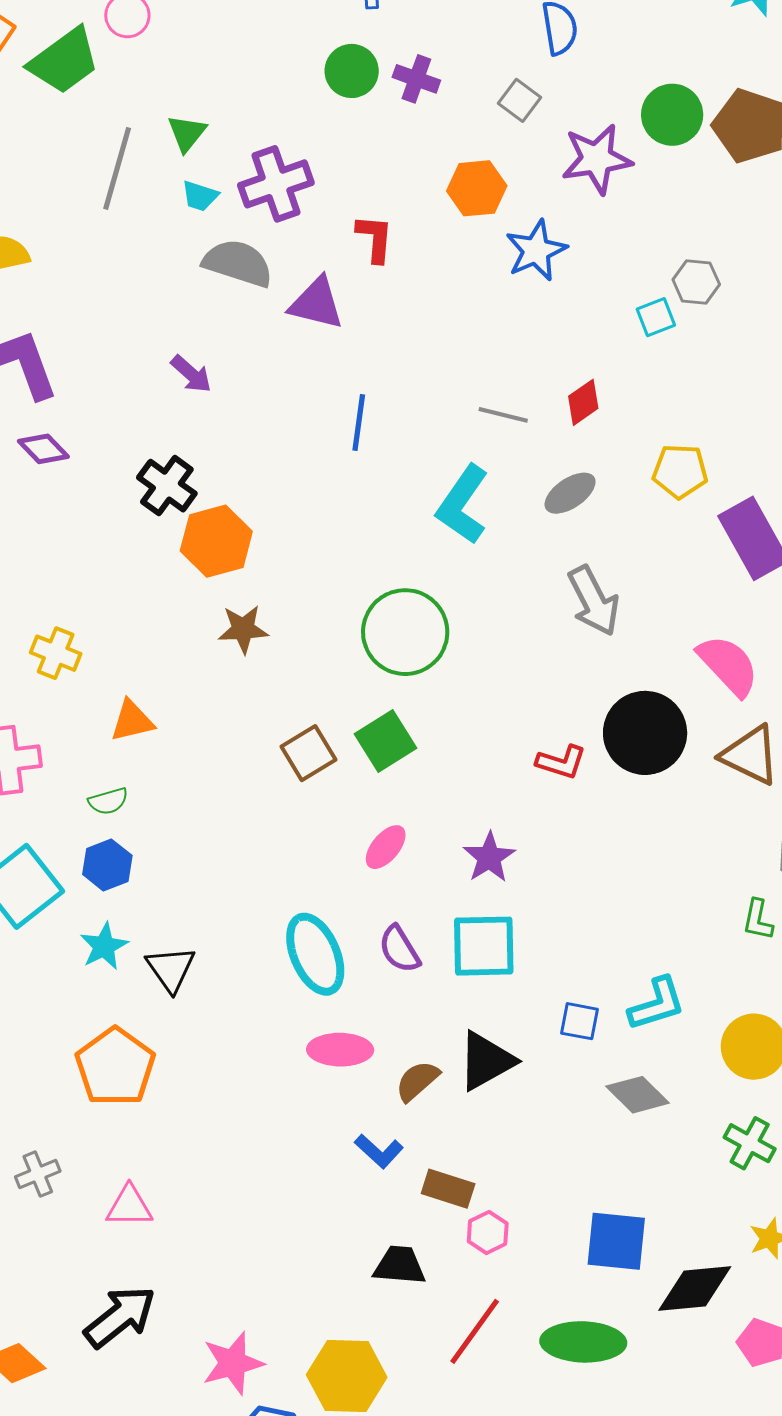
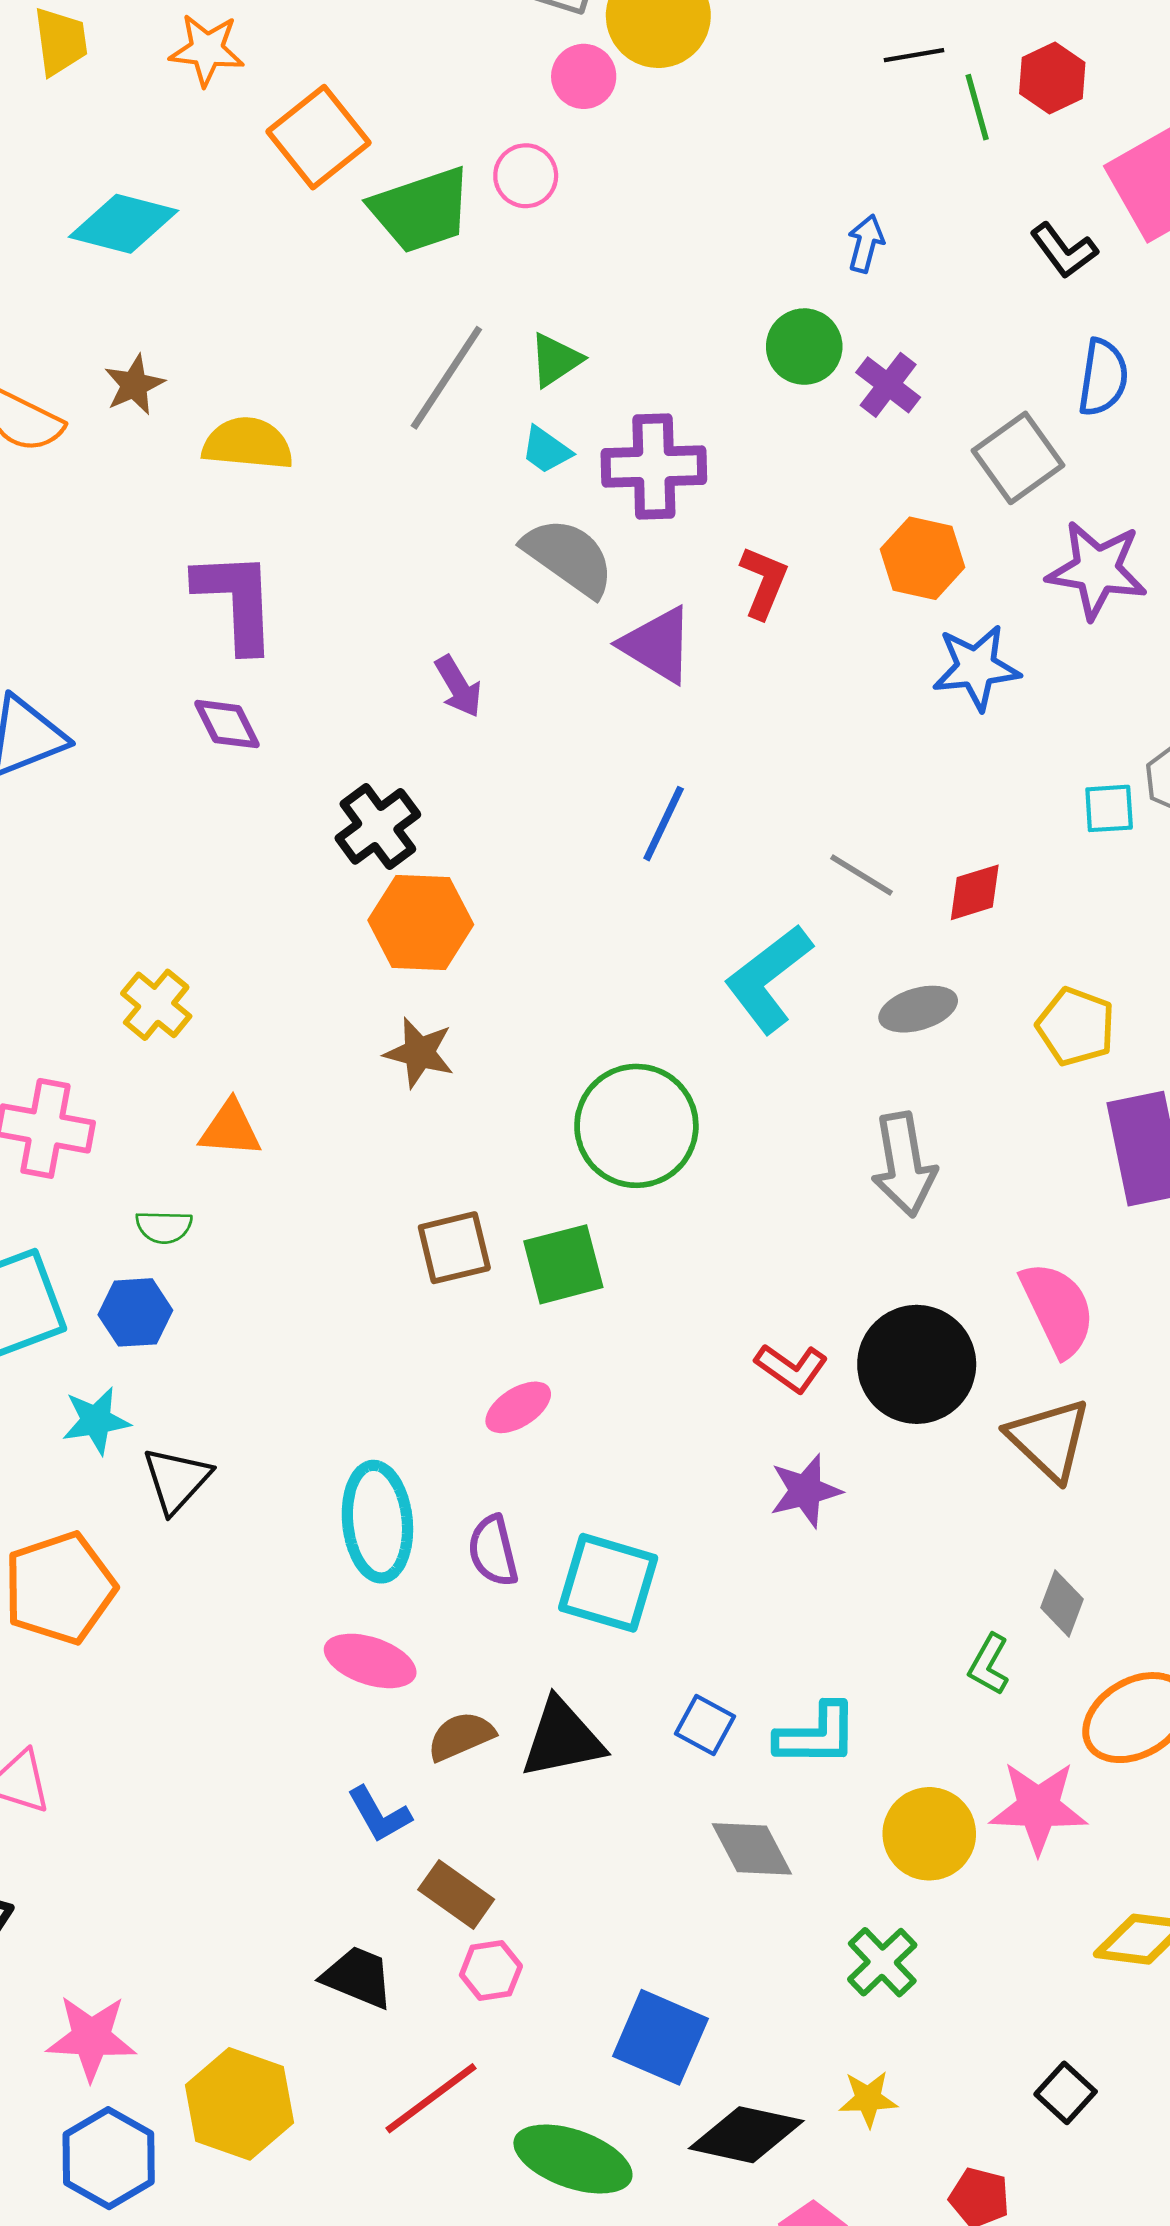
gray square: (520, 100) -> (1018, 458), size x1.5
purple star: (489, 857) -> (805, 1491), moved

